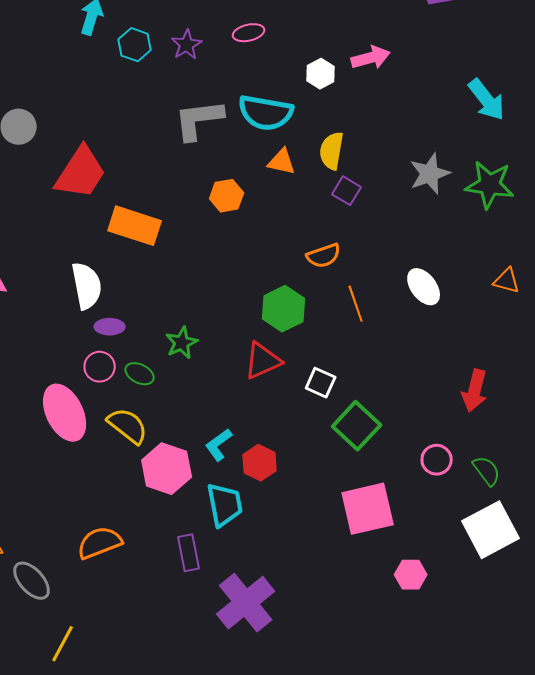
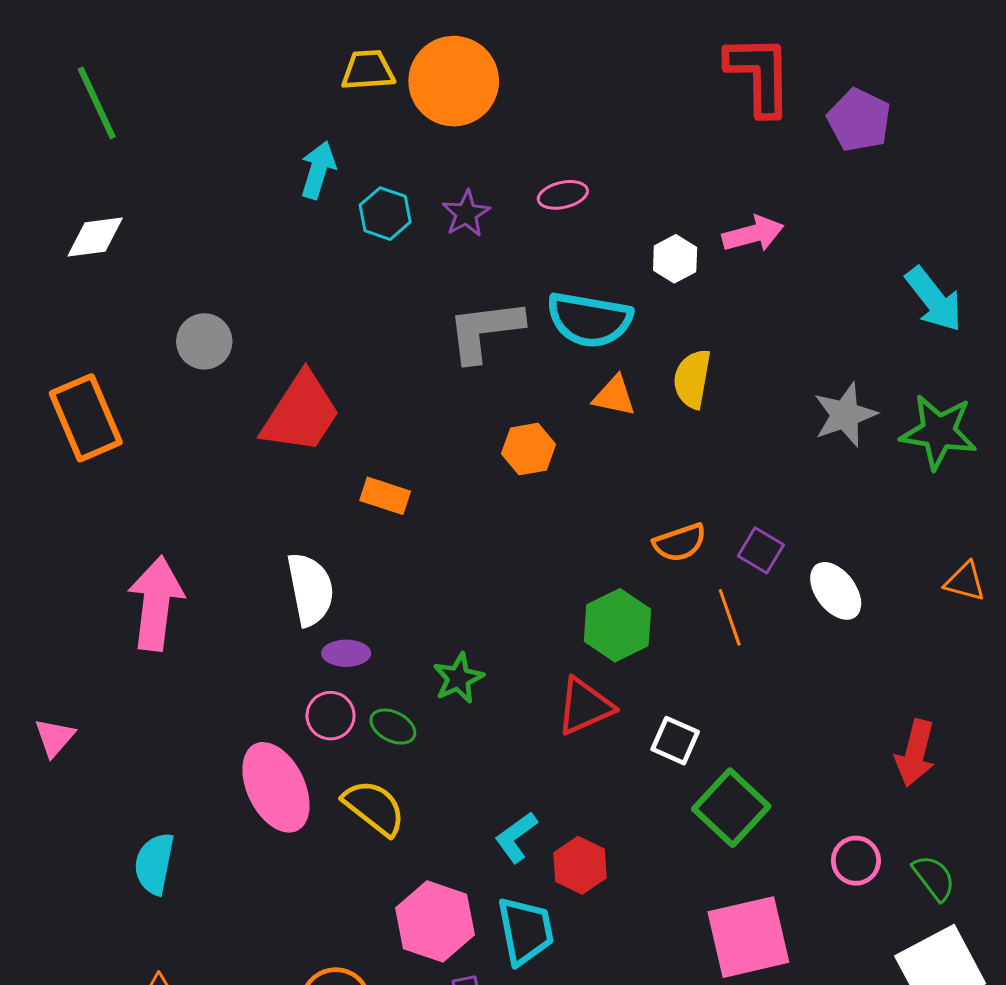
purple square: (347, 191) -> (761, 550), moved
orange rectangle: (135, 226) -> (385, 496), size x0.6
pink hexagon: (167, 469) -> (435, 921), moved

